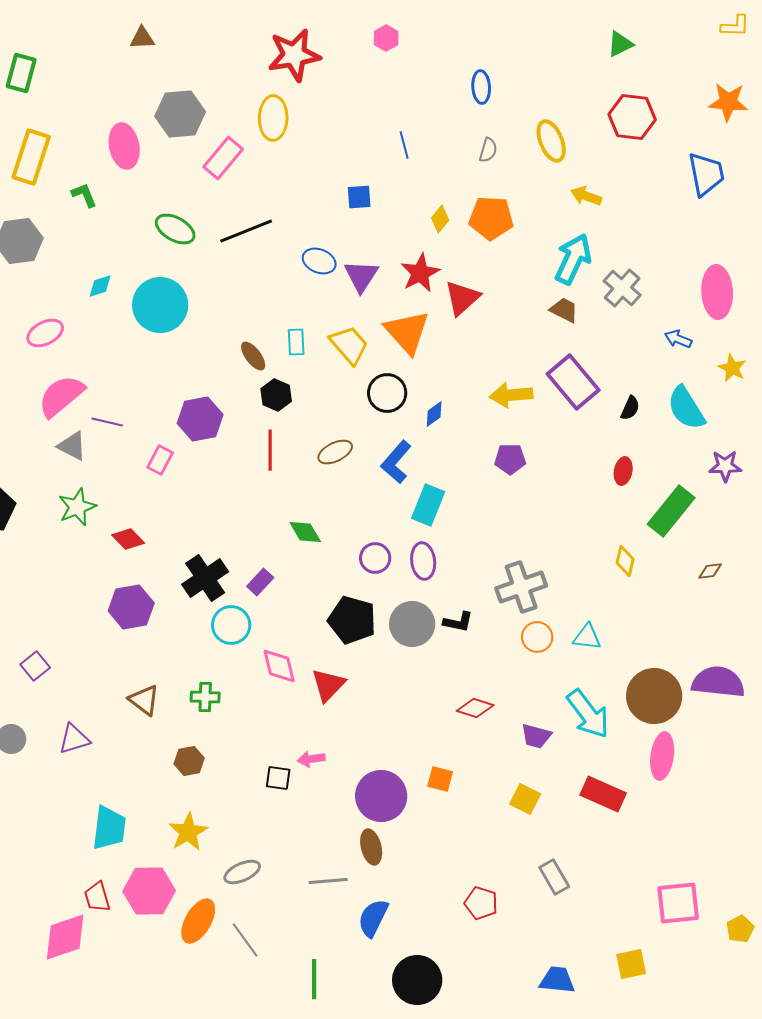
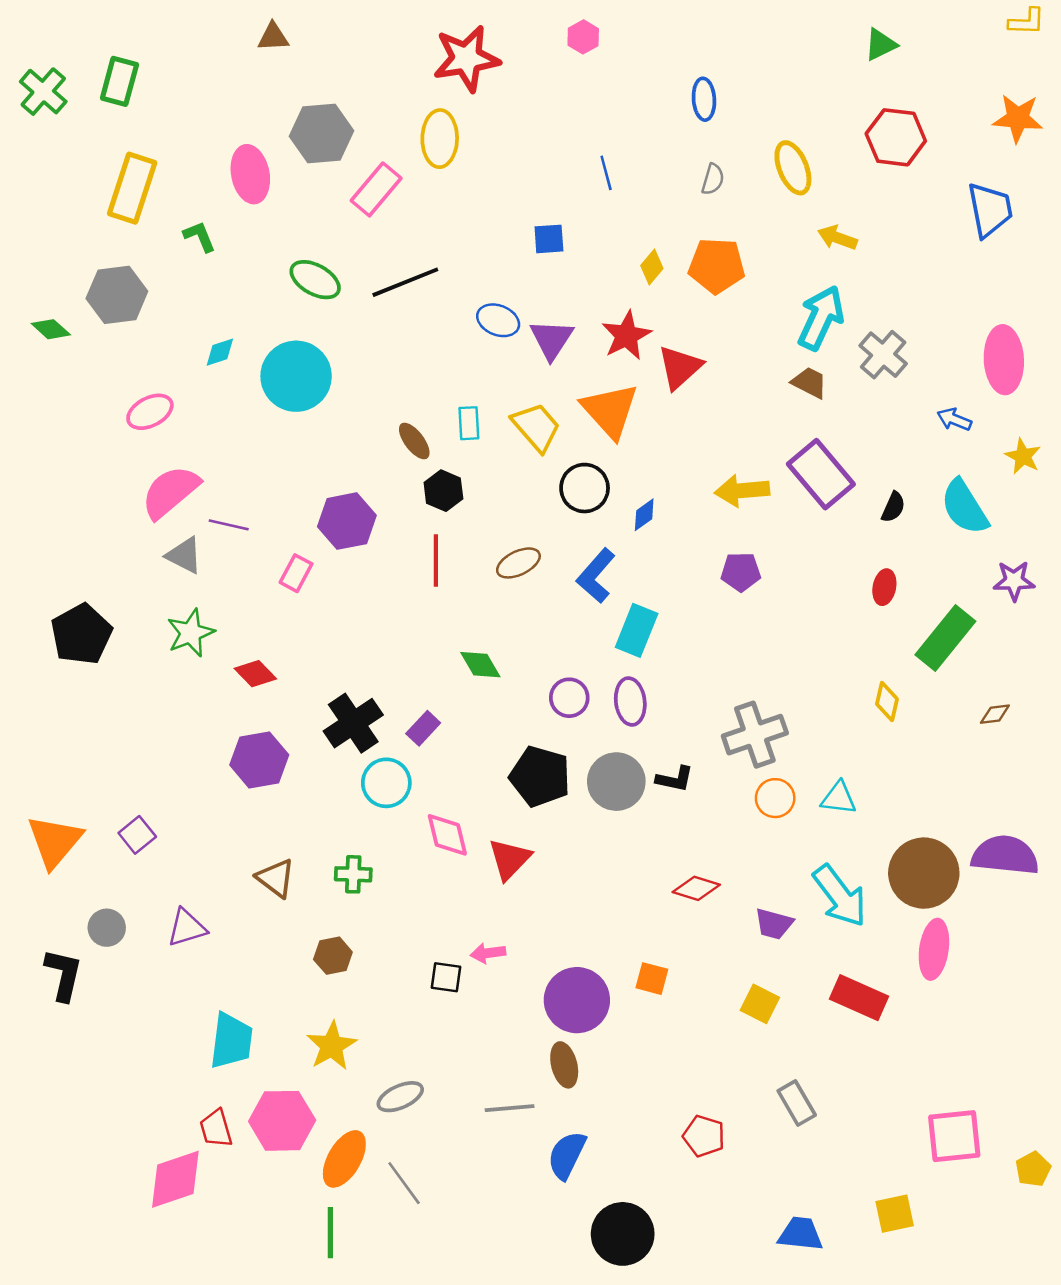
green line: (314, 979) -> (330, 1233), moved

